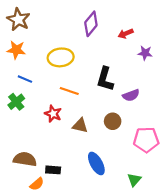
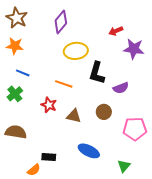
purple diamond: (91, 24) -> (61, 22), moved
purple star: (145, 53) -> (134, 49), size x1.5
yellow ellipse: (61, 57) -> (76, 51), moved
brown semicircle: (25, 159) -> (16, 132), moved
blue ellipse: (96, 163) -> (89, 151), turned -35

